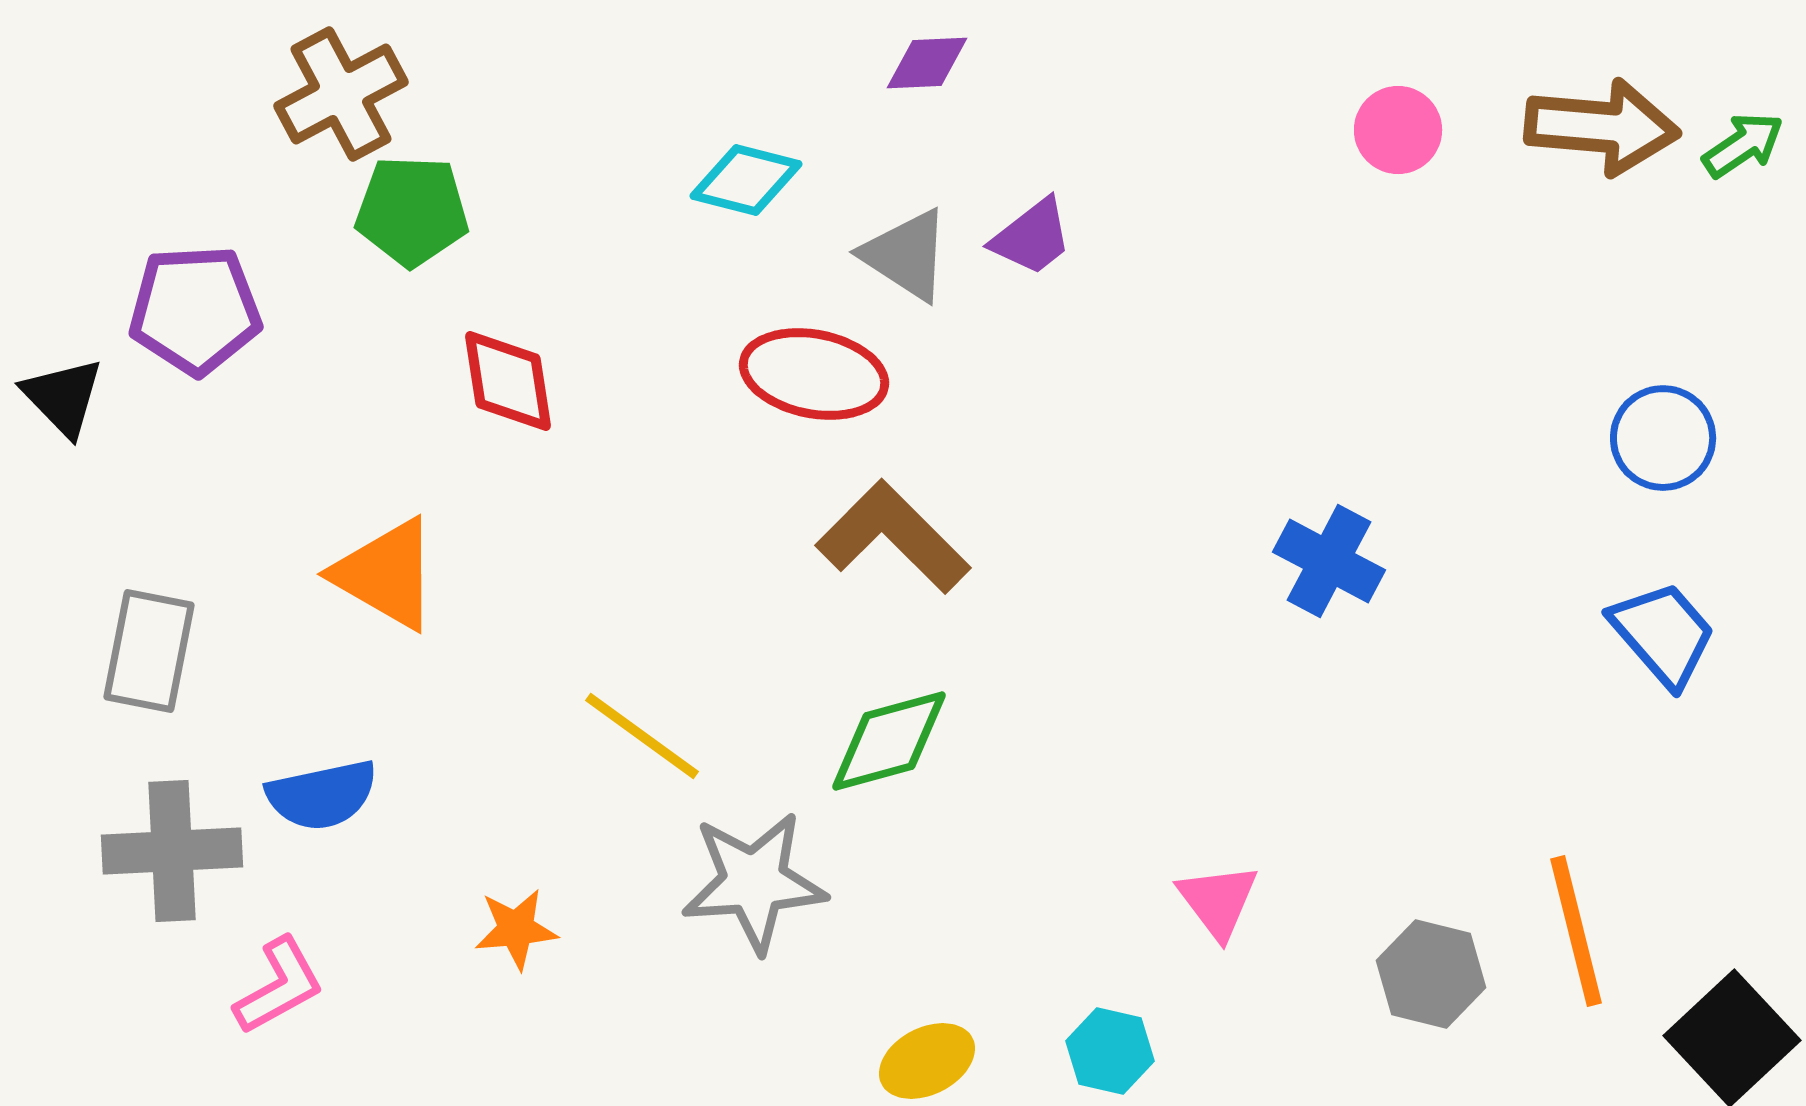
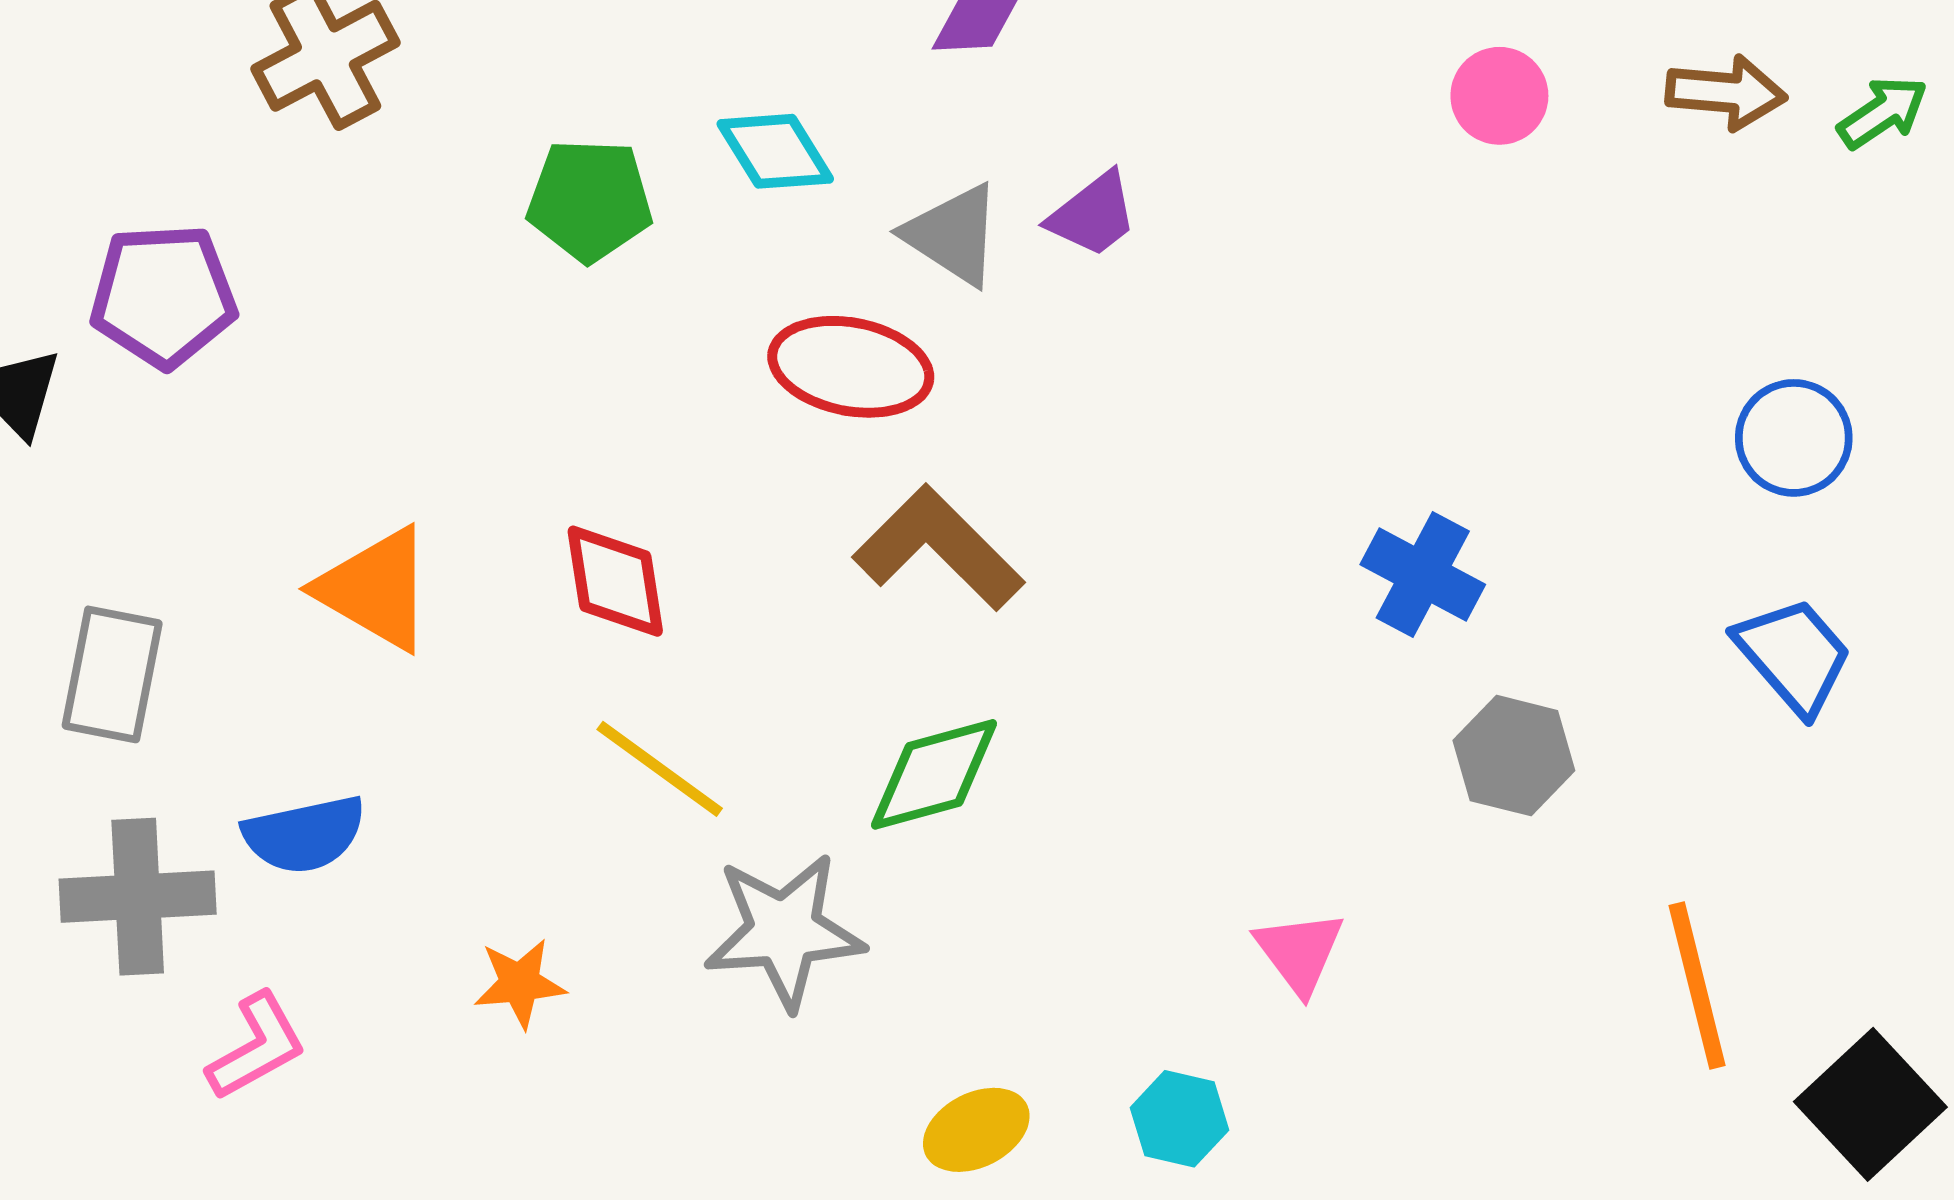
brown arrow: (1602, 127) -> (1726, 92), size x0.7
cyan diamond: (746, 180) -> (775, 151), turned 44
green pentagon: (412, 211) -> (590, 200), moved
red diamond: (508, 381) -> (615, 581), moved
gray hexagon: (1431, 974) -> (1514, 756), moved

